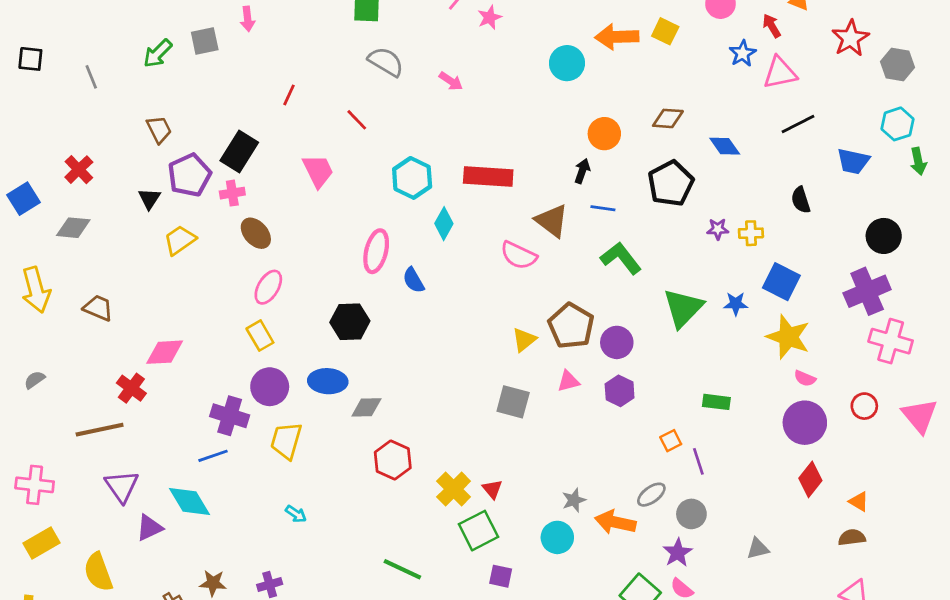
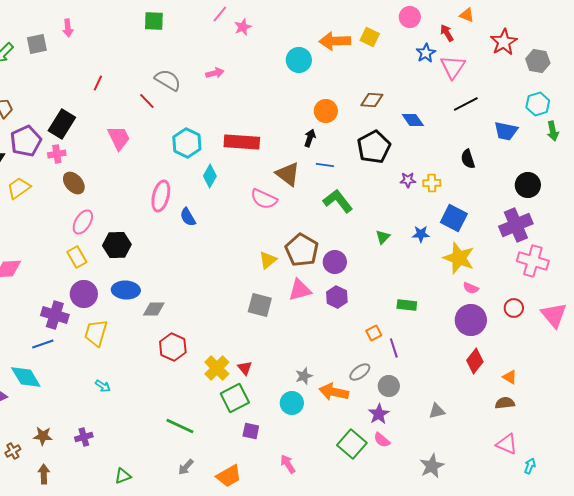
gray semicircle: (386, 62) -> (168, 80), moved
pink triangle: (780, 73) -> (453, 67), turned -44
pink arrow: (451, 81) -> (215, 73), turned -48
green triangle: (683, 308) -> (383, 237), size x0.5
black hexagon: (350, 322) -> (117, 245), moved
pink triangle: (568, 381) -> (300, 290), size x1.4

